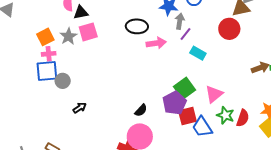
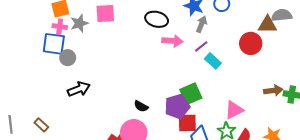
purple line: (186, 34) -> (201, 46), moved
gray star: (68, 36) -> (79, 23), moved
pink triangle: (214, 94) -> (234, 110), moved
black arrow: (80, 108) -> (79, 89), size x1.5
black semicircle: (141, 110) -> (141, 106), turned 64

